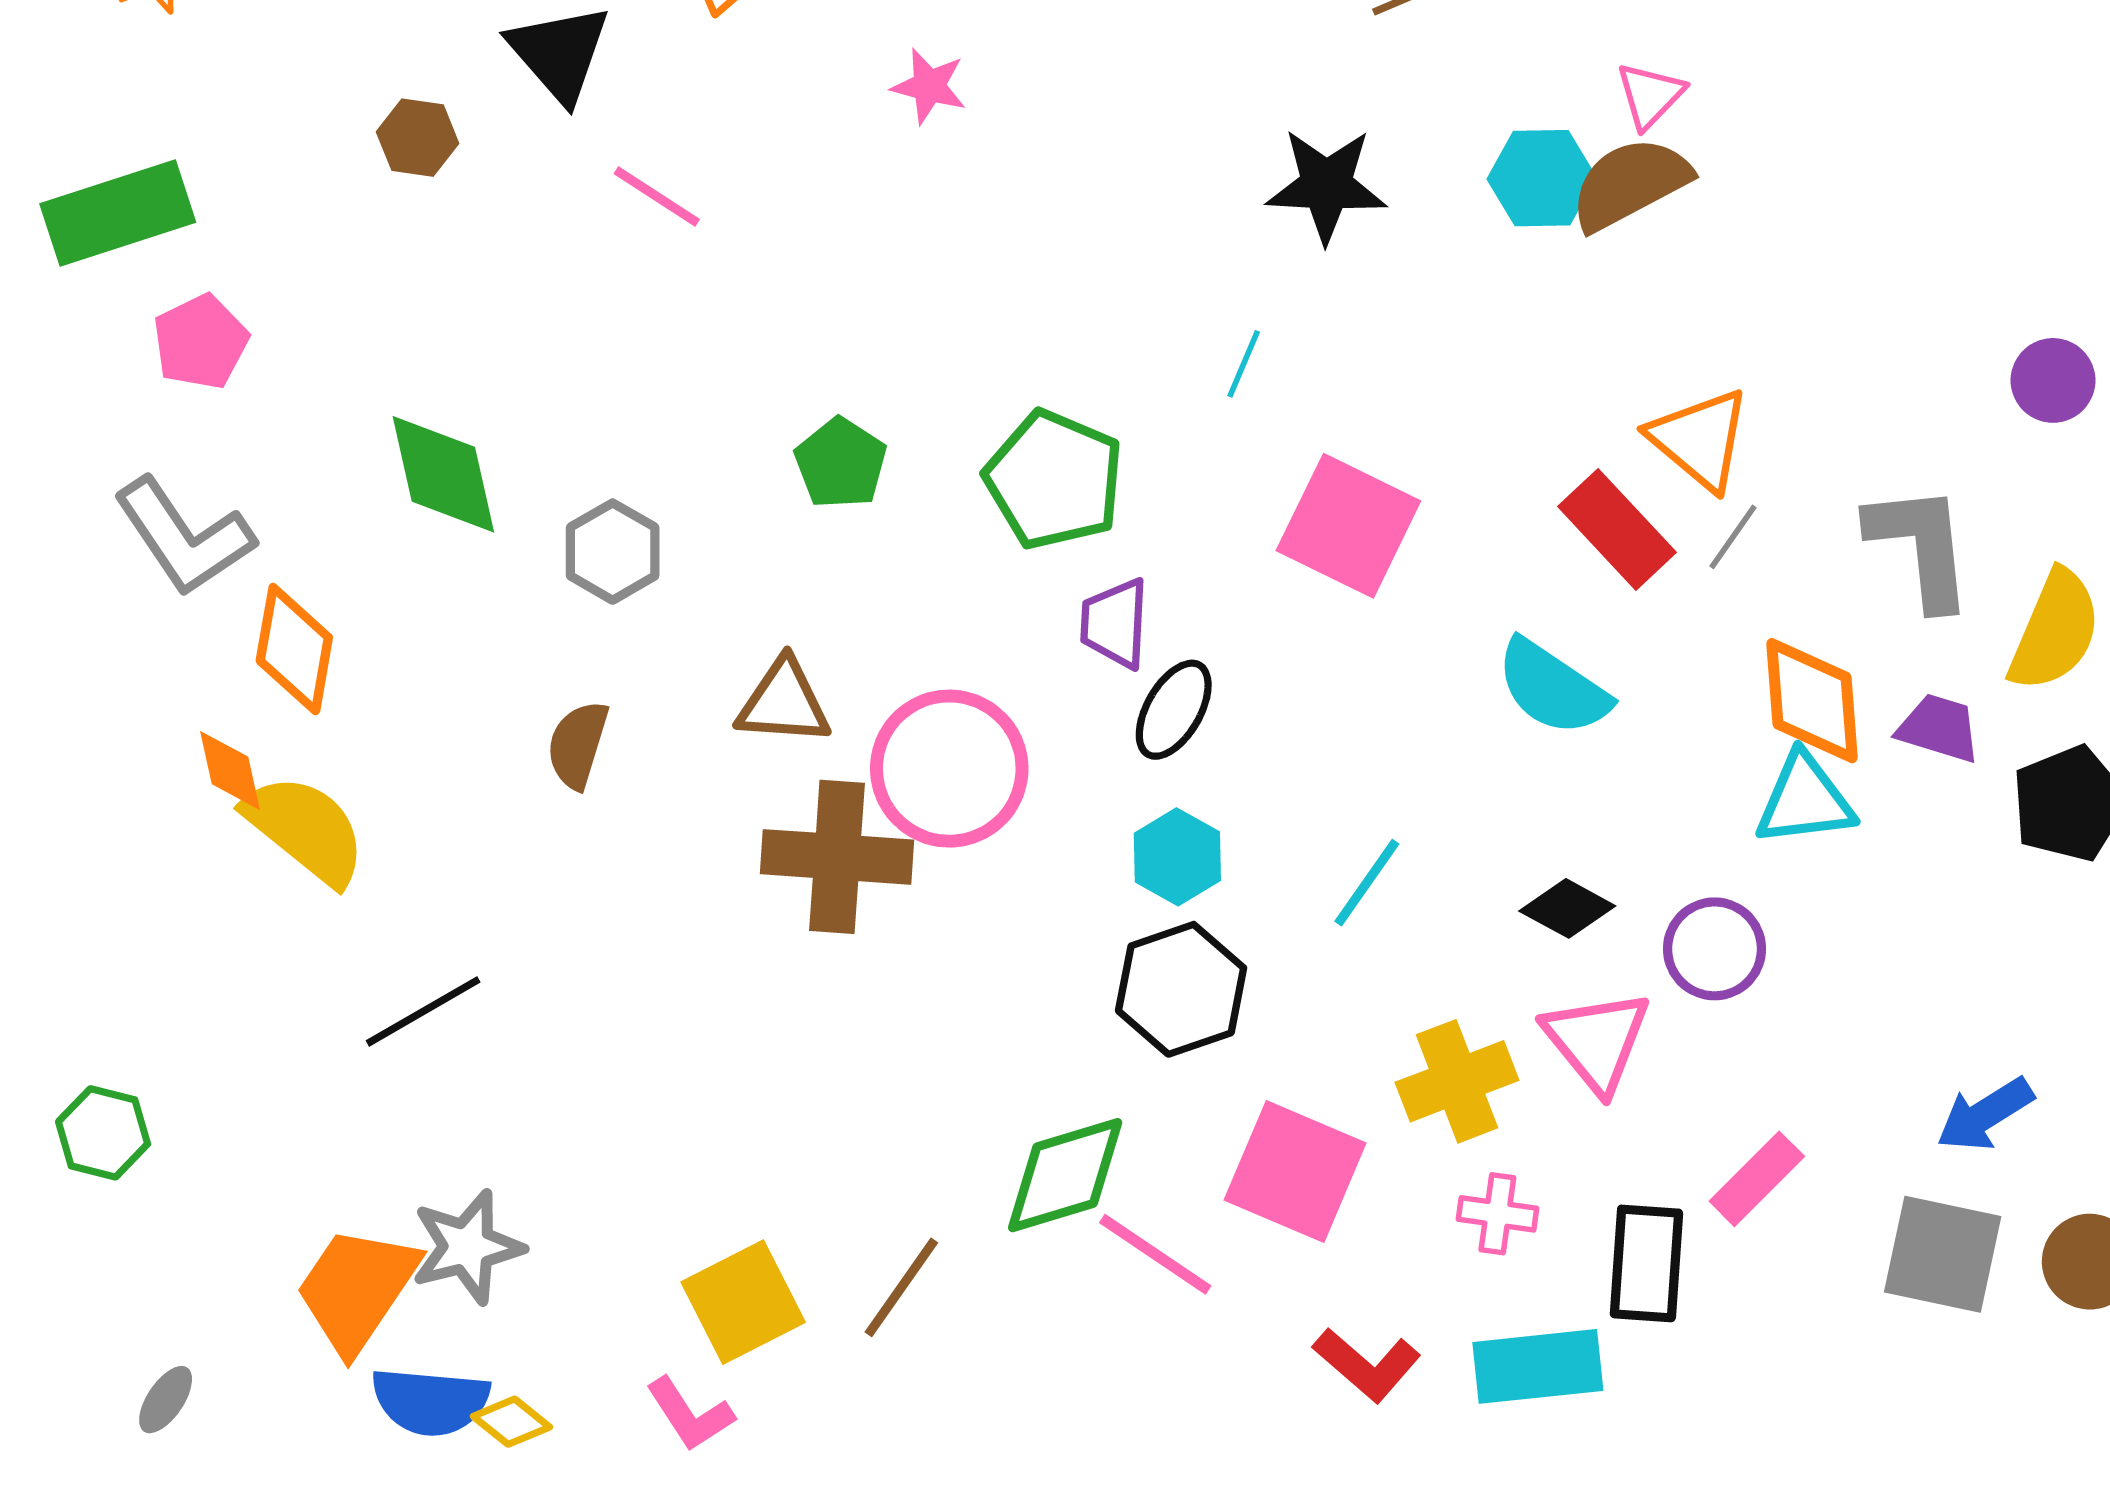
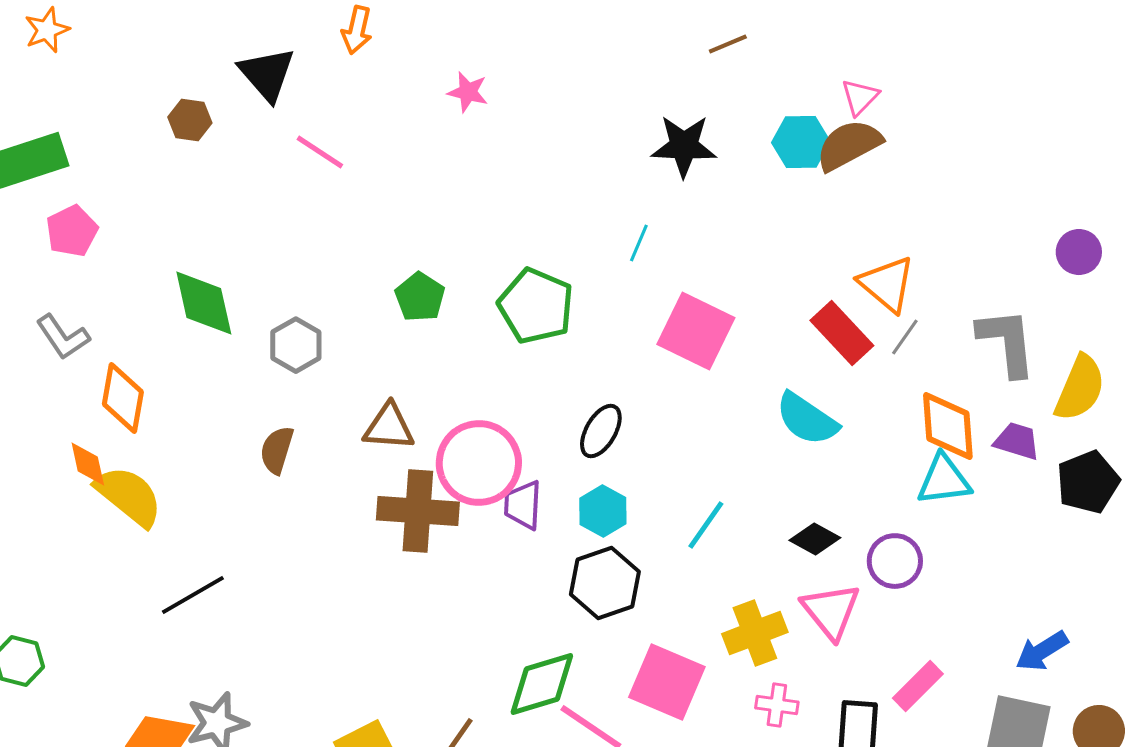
gray L-shape: (184, 537) -> (63, 337), size x0.7
purple trapezoid: (1115, 623) -> (523, 505), moved

